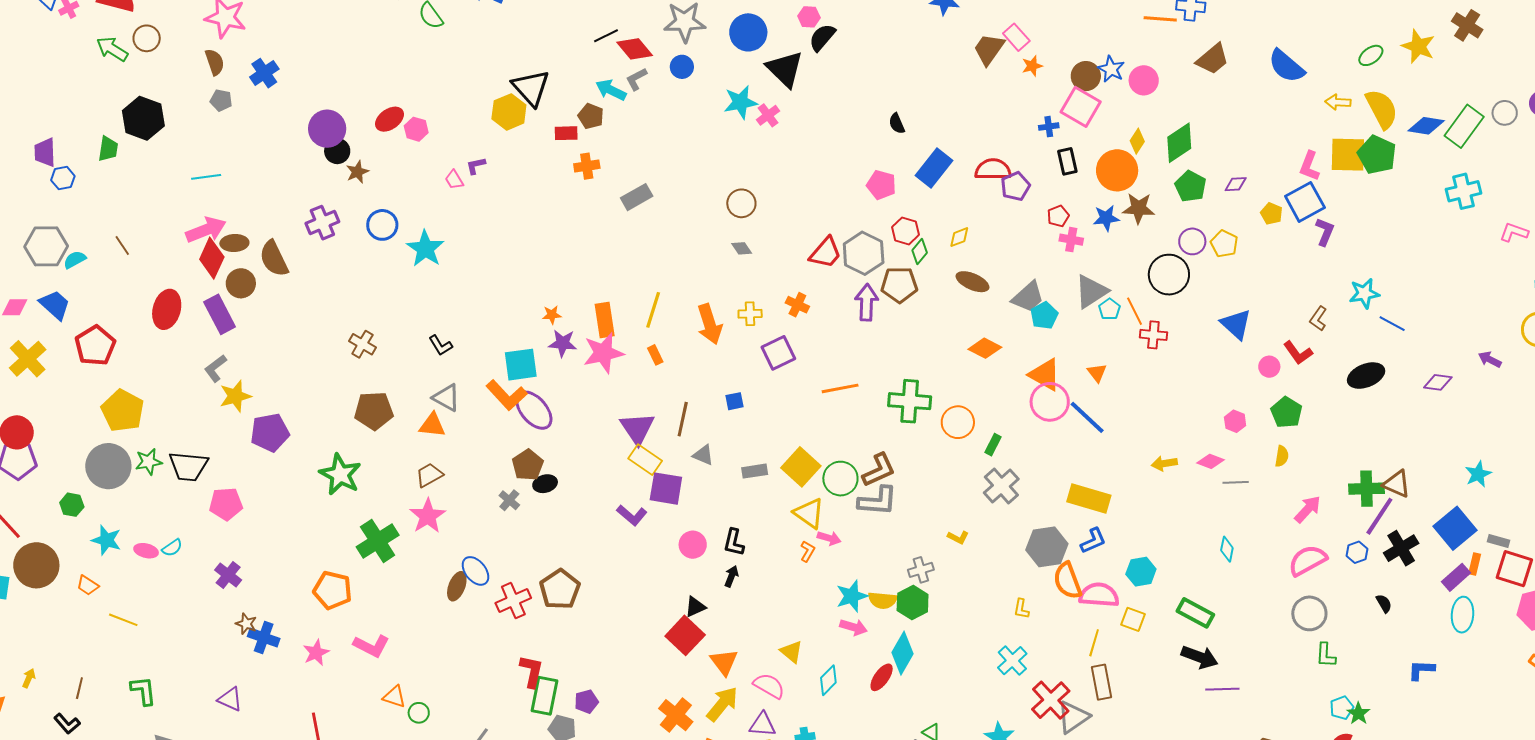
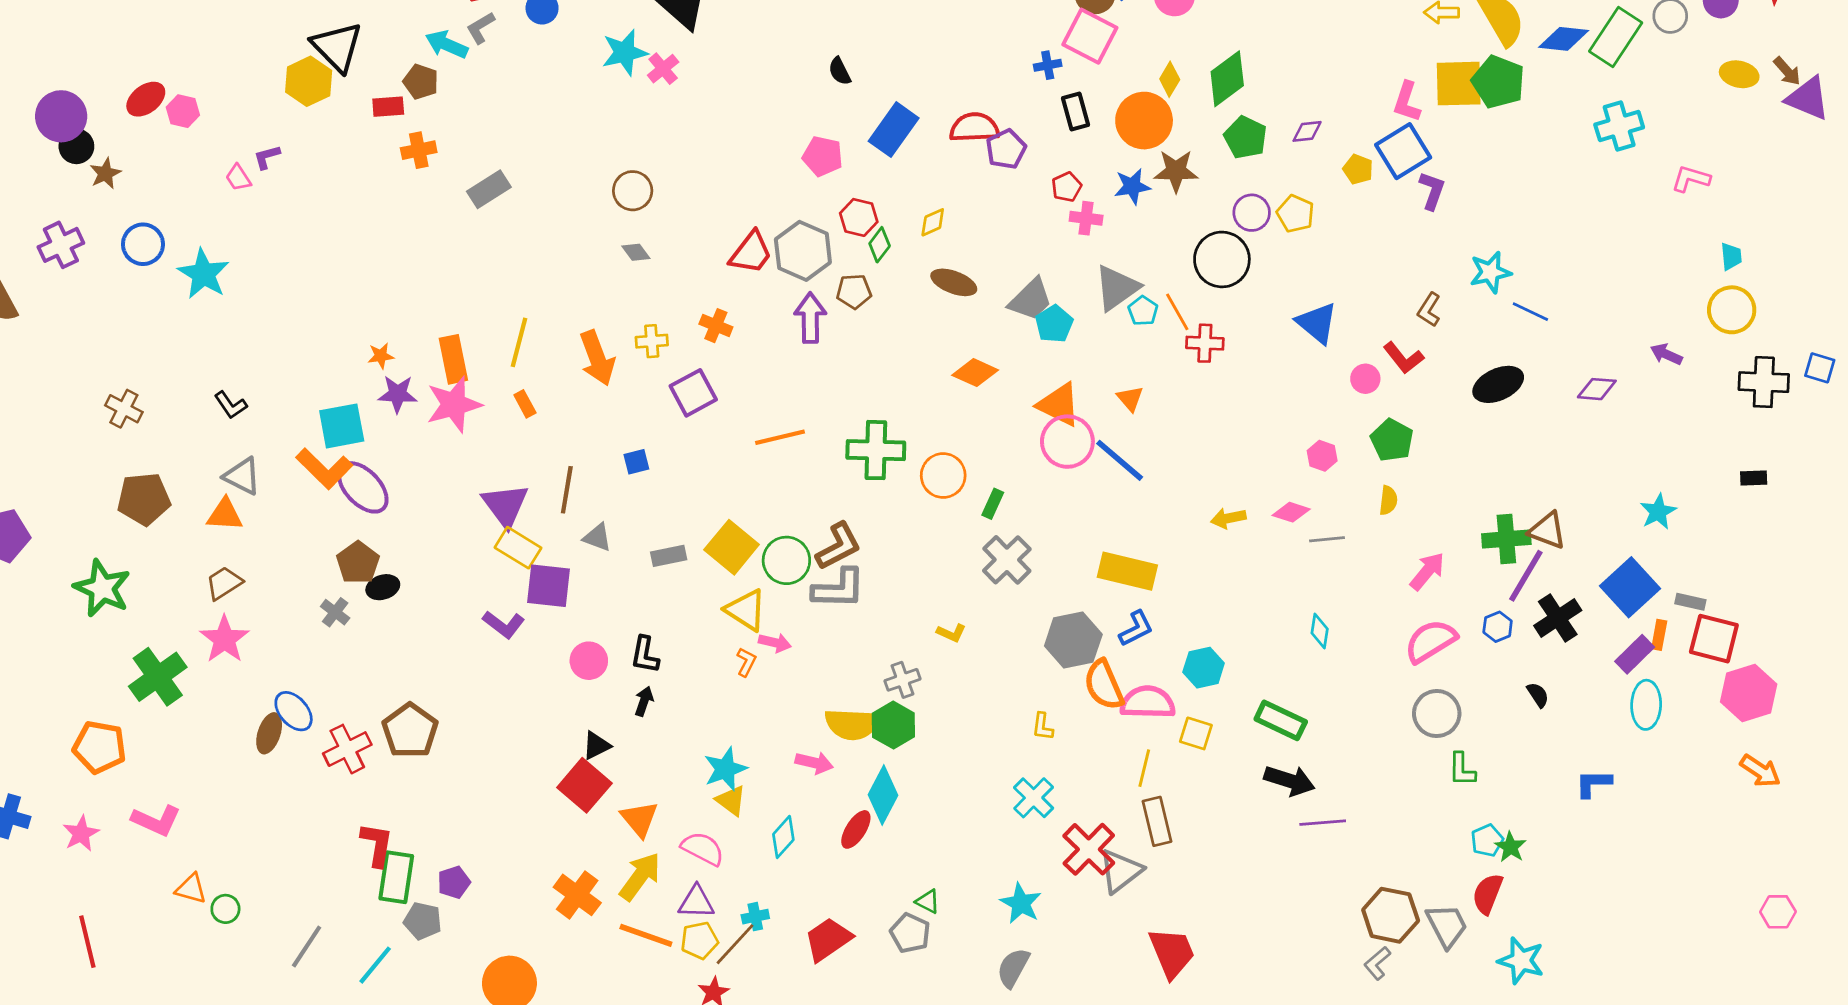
brown pentagon: (899, 285) -> (854, 291), size x0.7
cyan star: (852, 596) -> (725, 769), moved
yellow semicircle: (883, 600) -> (852, 724), size x1.4

